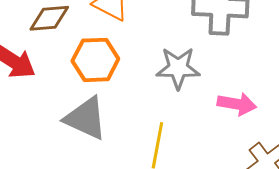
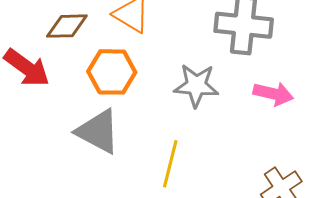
pink arrow: (237, 104) -> (273, 94), moved

